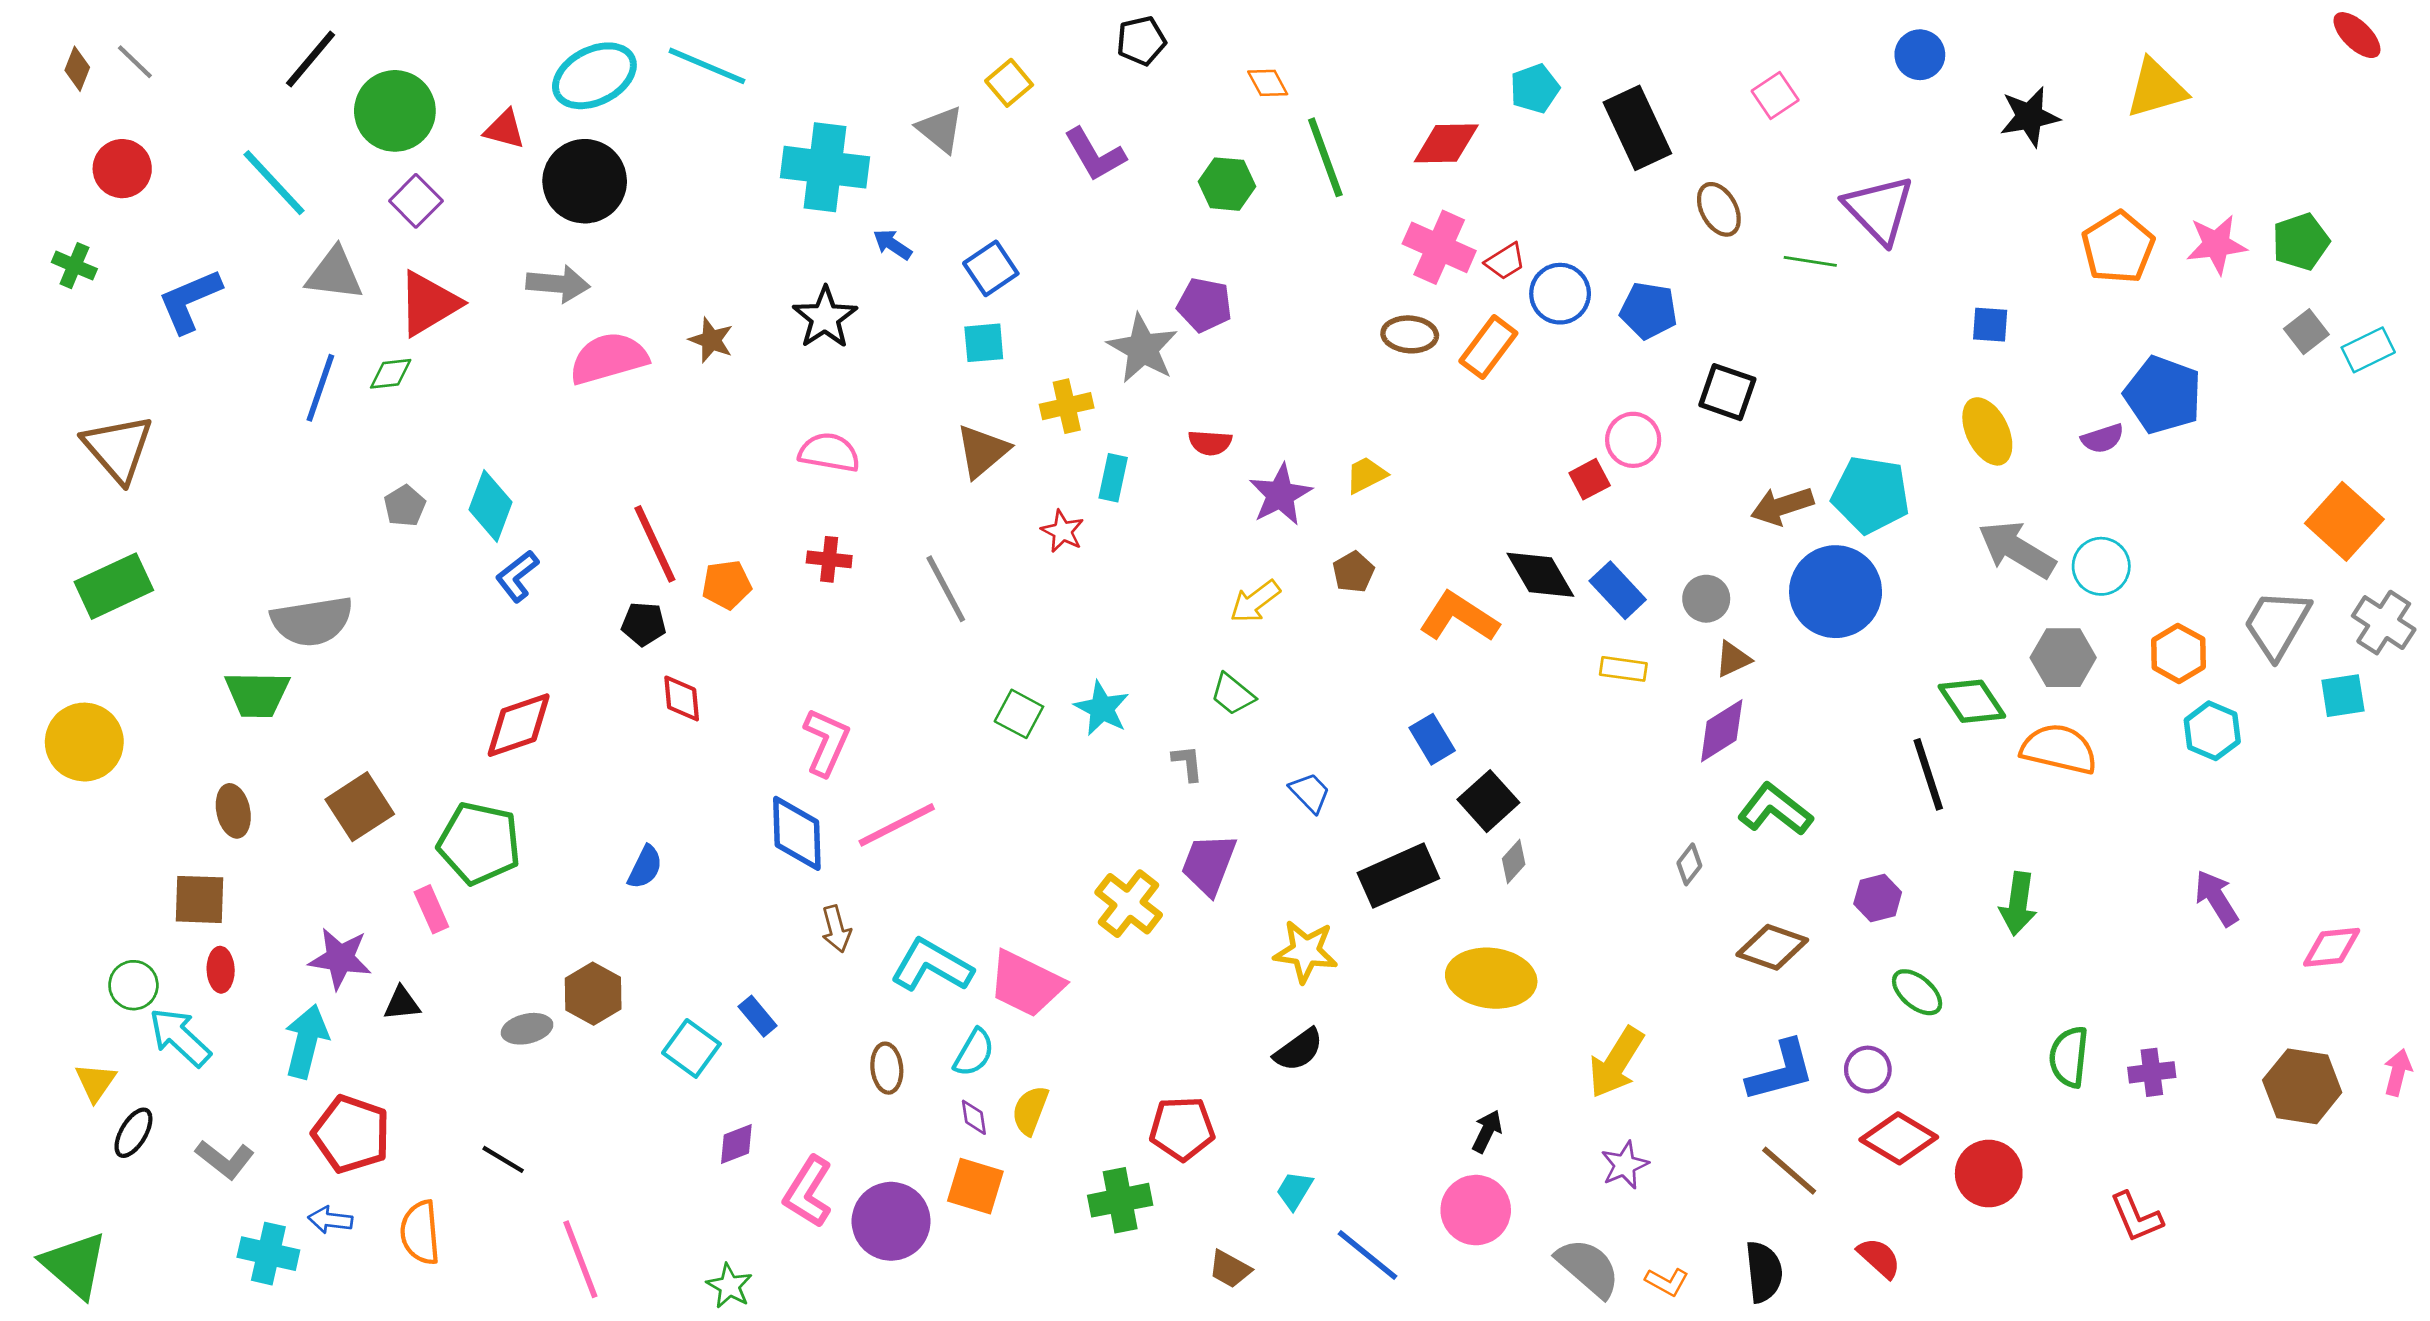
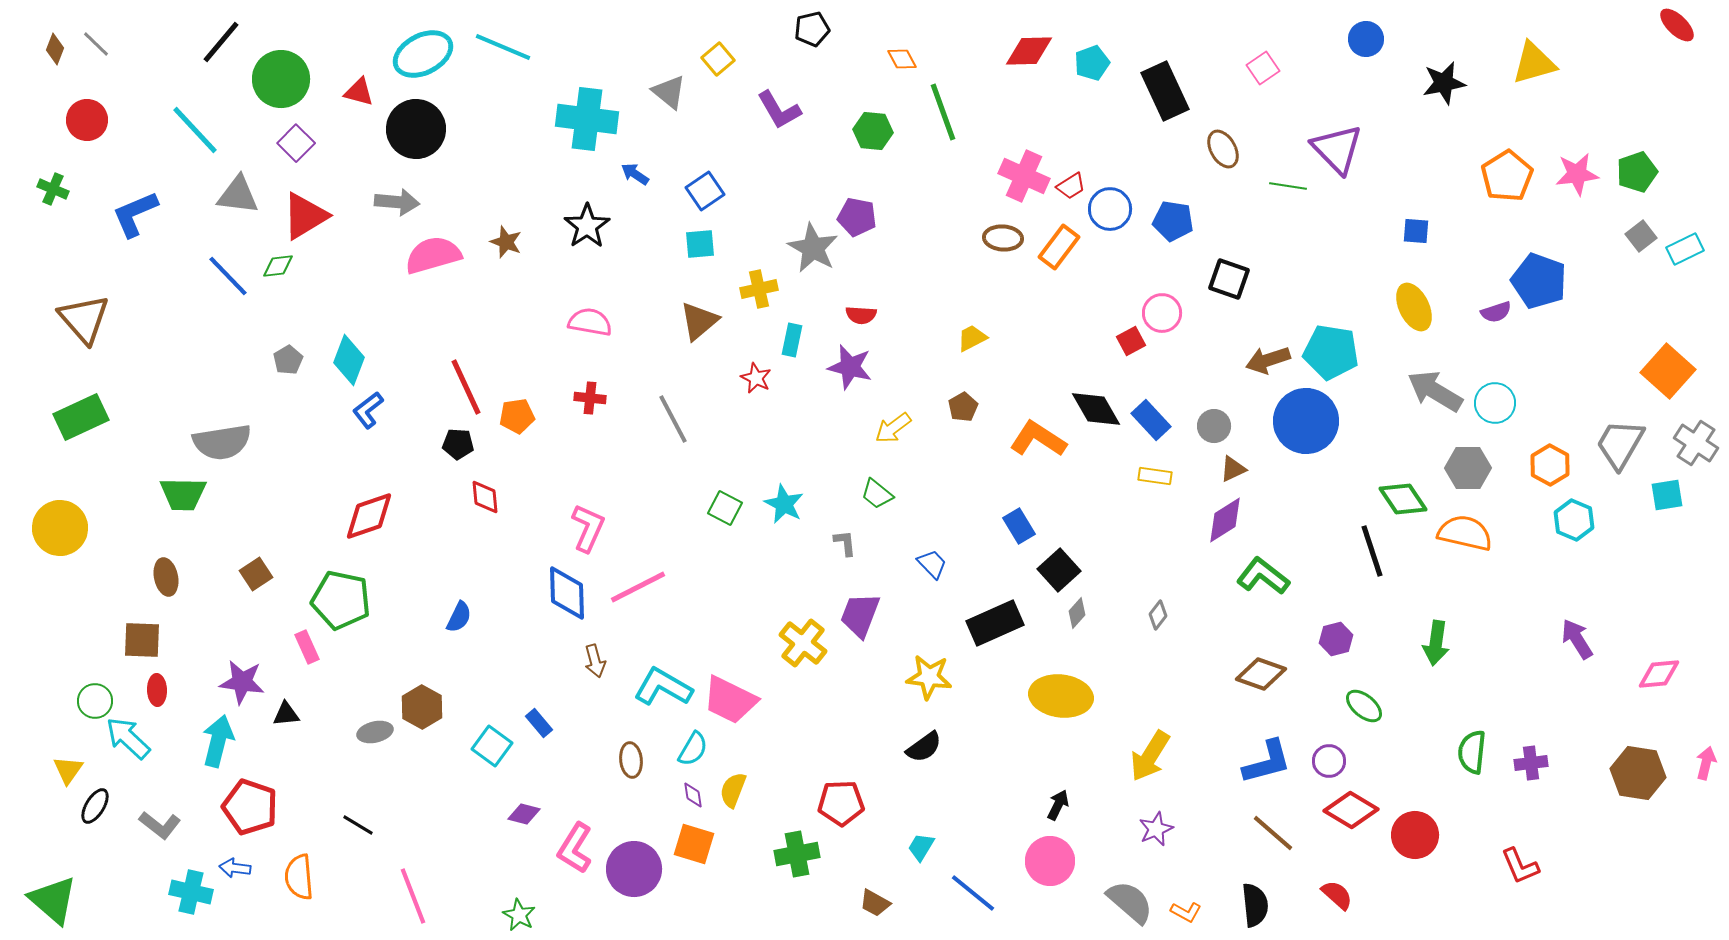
red diamond: (1446, 143) -> (1029, 51), moved
blue line: (320, 388) -> (228, 276), turned -63
purple star: (1280, 495) -> (850, 367), moved, turned -30
brown square: (360, 807) -> (256, 574), size x0.7
gray diamond: (1689, 864) -> (1158, 615), moved
purple diamond: (736, 1144) -> (524, 814), turned 36

